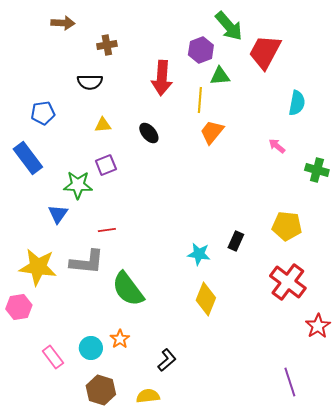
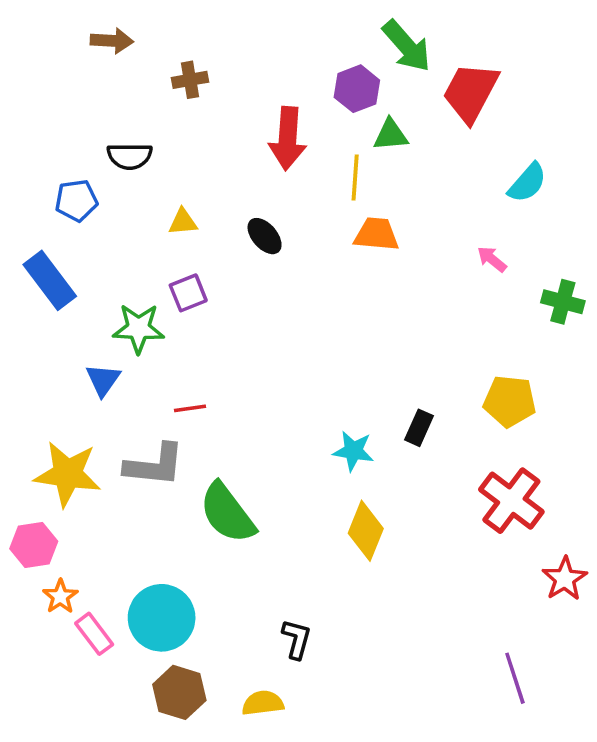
black semicircle: (90, 82) -> (130, 156), moved
cyan semicircle: (297, 103) -> (527, 183), turned 30
orange trapezoid: (212, 132) -> (376, 234), turned 56
orange star: (120, 339) -> (60, 597), moved
cyan circle: (91, 348) -> (162, 618), size x1.6
black L-shape: (167, 360) -> (297, 639), turned -35

